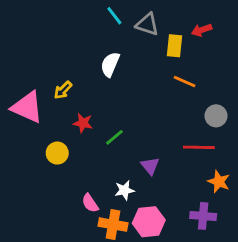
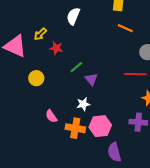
red star: (83, 123) -> (56, 48), moved
purple triangle: (150, 166) -> (91, 79), moved
pink semicircle: (90, 203) -> (51, 116), moved

